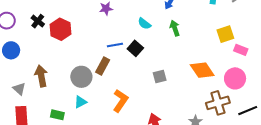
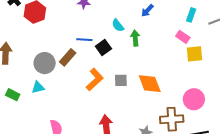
green arrow: (175, 28) -> (135, 38), moved
pink rectangle: (241, 50) -> (183, 37), moved
orange diamond: (202, 70) -> (150, 84), moved
orange L-shape: (120, 101) -> (95, 80), moved

